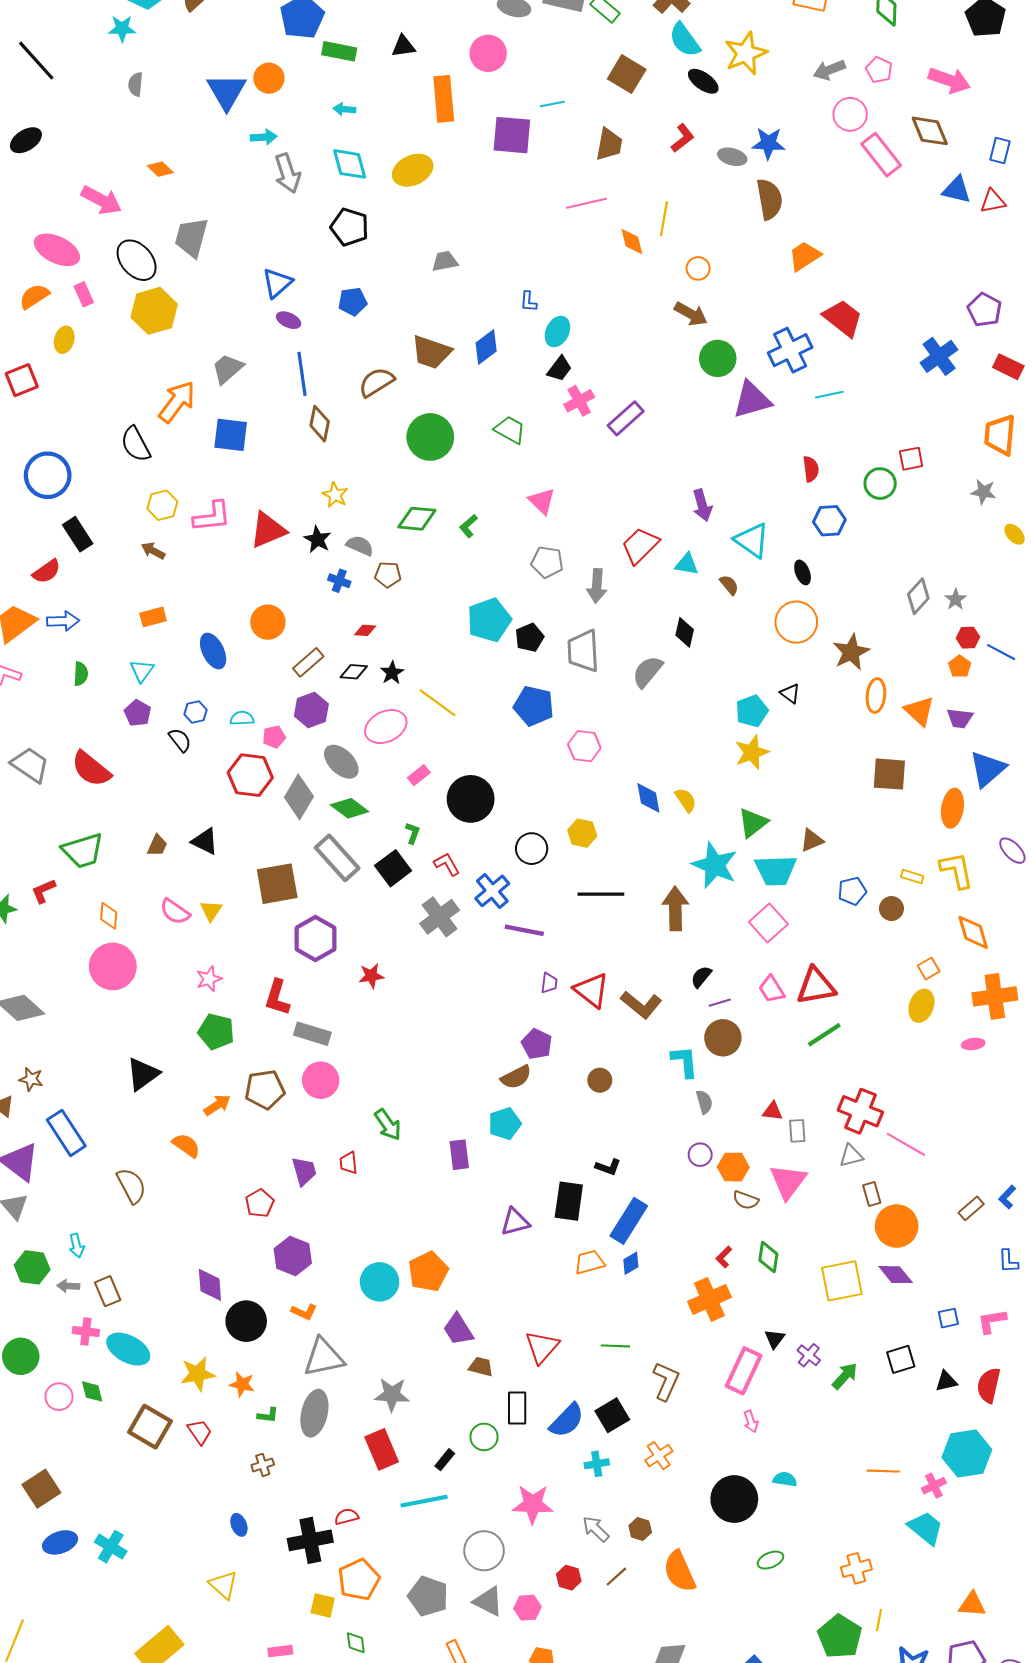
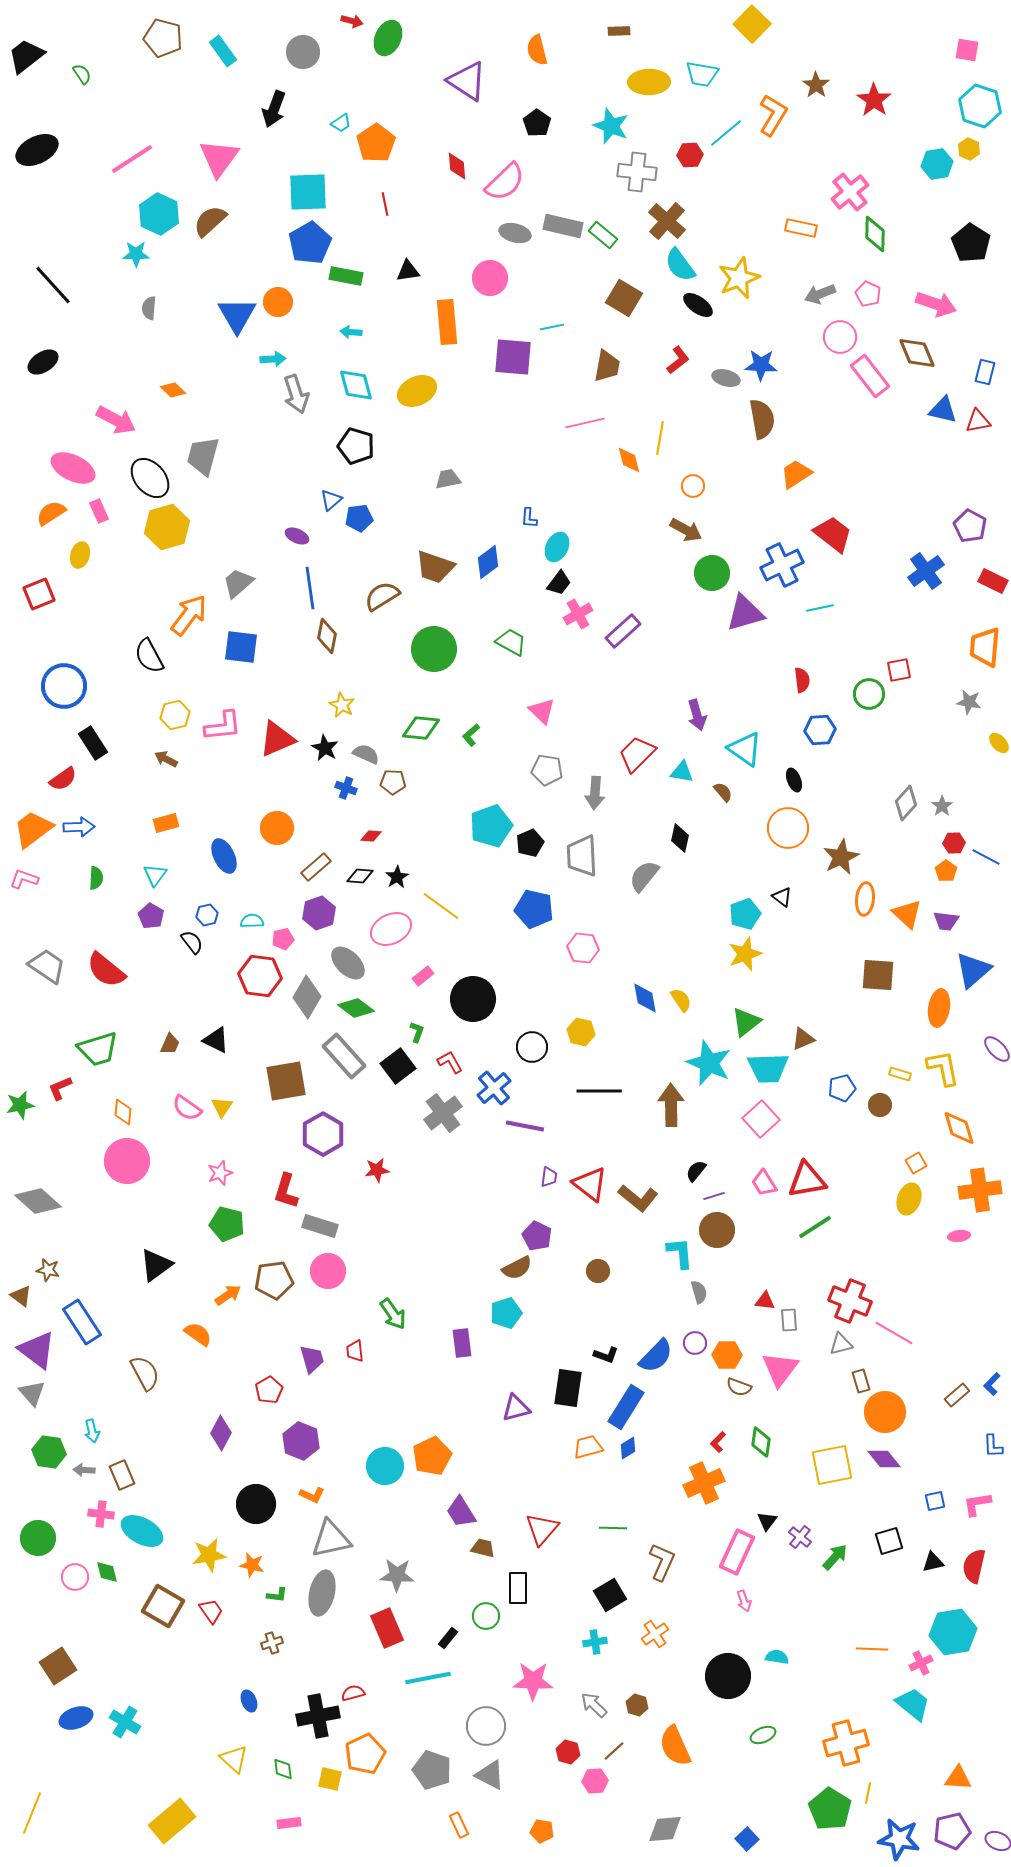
blue triangle: (277, 283) -> (331, 500), moved, size x0.7
purple diamond: (210, 1285) -> (221, 1433), moved, turned 32
blue semicircle: (567, 1420) -> (656, 1356), moved
orange cross: (856, 1568) -> (846, 1743), size x1.5
pink hexagon: (527, 1608) -> (595, 1781), moved
green diamond: (356, 1643) -> (283, 1769), moved

